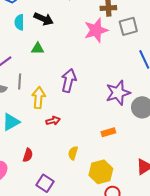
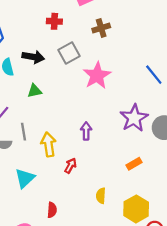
gray square: (128, 26) -> (69, 53), moved
pink star: (96, 30) -> (97, 75), moved
purple arrow: (69, 81) -> (86, 131), moved, size x0.7
red arrow: (53, 121) -> (70, 166), turned -32

